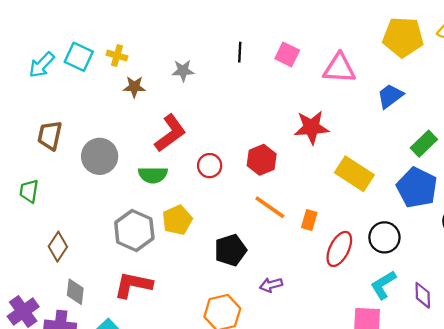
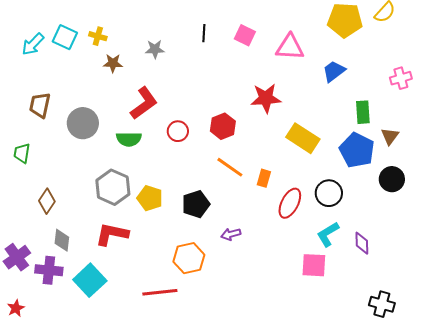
green rectangle: (424, 144) -> (363, 112), turned -50
yellow pentagon: (177, 220) -> (150, 198), moved, turned -30

